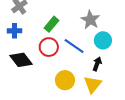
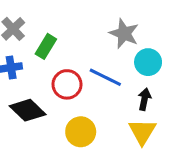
green rectangle: (51, 24) -> (46, 46), moved
yellow circle: (65, 80) -> (81, 132), moved

